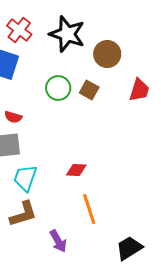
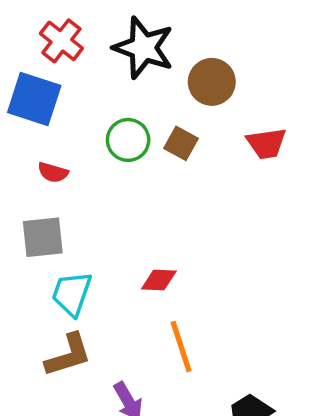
red trapezoid: (139, 90) -> (266, 143), turned 65
red semicircle: (13, 117) -> (53, 172), moved

